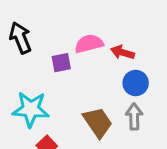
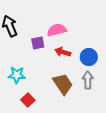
red arrow: (122, 52) -> (63, 52), moved
cyan star: (31, 109) -> (17, 75), size x0.7

